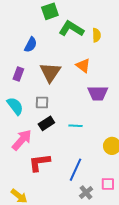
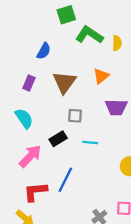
orange triangle: (83, 66) -> (101, 76), turned 42
gray square: (42, 102) -> (75, 116), moved
red L-shape: (39, 163) -> (35, 192), moved
blue line: (76, 170) -> (65, 180), moved

